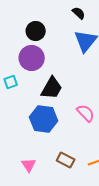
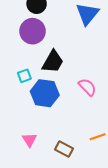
cyan square: (11, 82) -> (24, 76), moved
brown rectangle: (66, 160) -> (64, 149), moved

